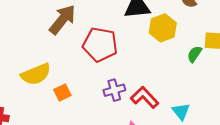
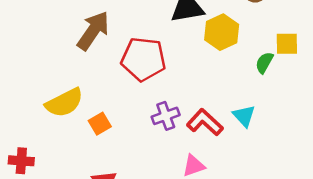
cyan triangle: (181, 111) -> (244, 116), moved

